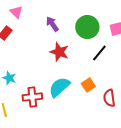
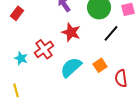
red cross: (32, 97) -> (44, 49), moved, turned -30

